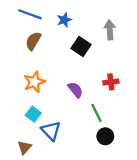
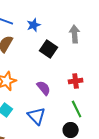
green line: (96, 113) -> (77, 109), moved
blue triangle: (51, 131) -> (37, 116), moved

